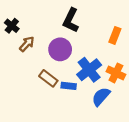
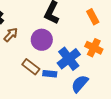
orange rectangle: (115, 35) -> (93, 17), moved, turned -49
orange cross: (116, 73) -> (94, 48), moved

